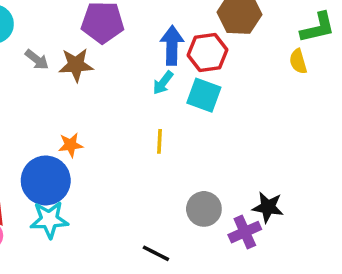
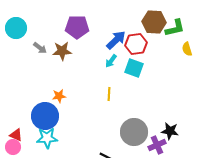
green L-shape: (318, 28) -> (175, 28), moved
blue arrow: (172, 45) -> (116, 40), turned 45
gray circle: (204, 209) -> (134, 132), size x1.4

